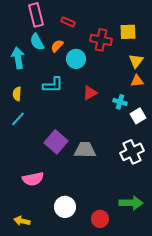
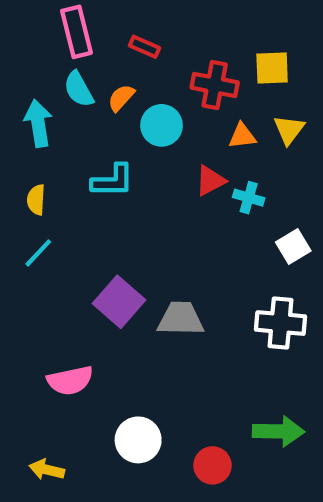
orange triangle: (137, 81) -> (242, 136), moved
red triangle: (90, 93) -> (210, 181), moved
cyan cross: (120, 102) -> (249, 198), moved
white cross: (132, 152) -> (281, 323), turned 30

